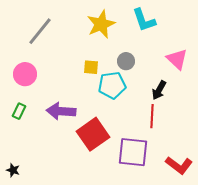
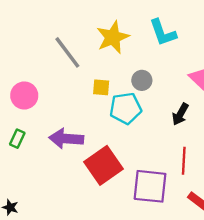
gray line: (40, 31) -> (67, 52), moved, turned -76
red line: (152, 116) -> (184, 161), moved

